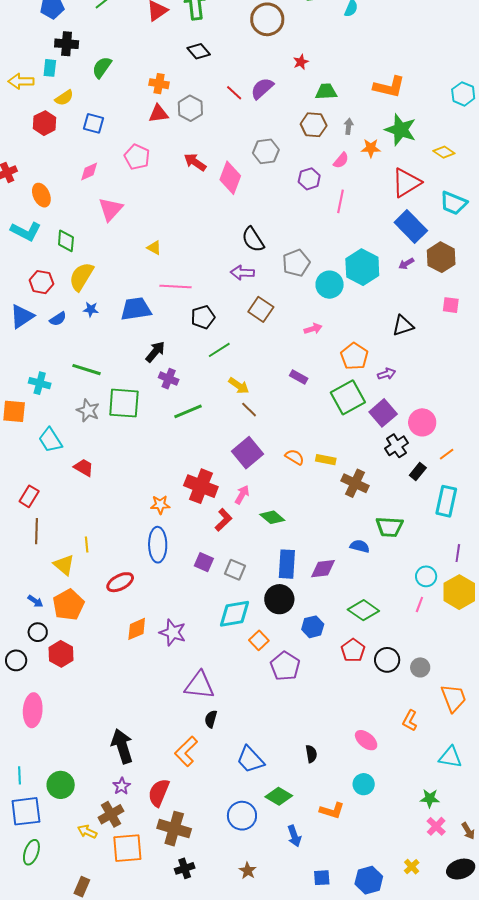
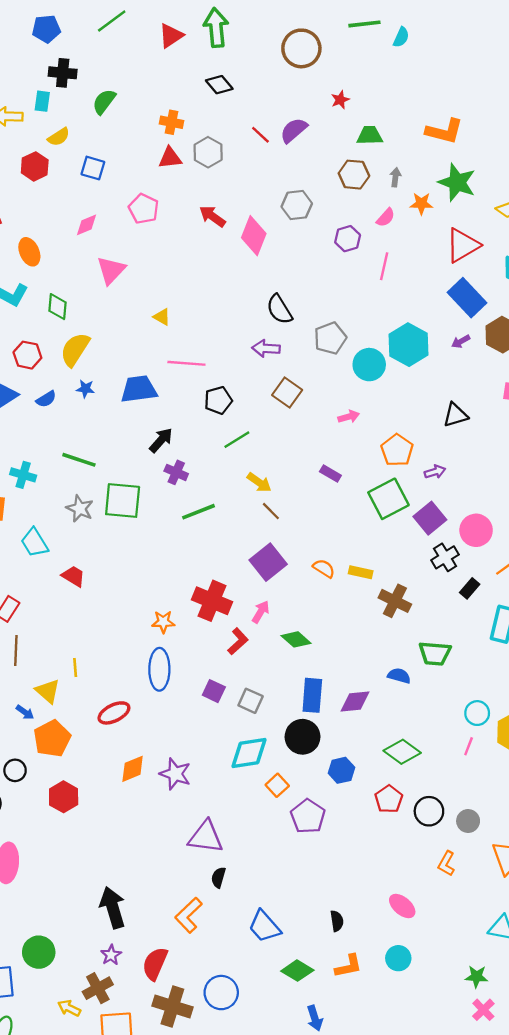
blue arrow: (35, 601) -> (25, 712), moved
red hexagon: (61, 654) -> (64, 797), moved
orange L-shape: (410, 721) -> (446, 864), moved
orange L-shape: (332, 811) -> (348, 966), moved, turned -30
blue circle: (242, 816) -> (221, 993), moved

